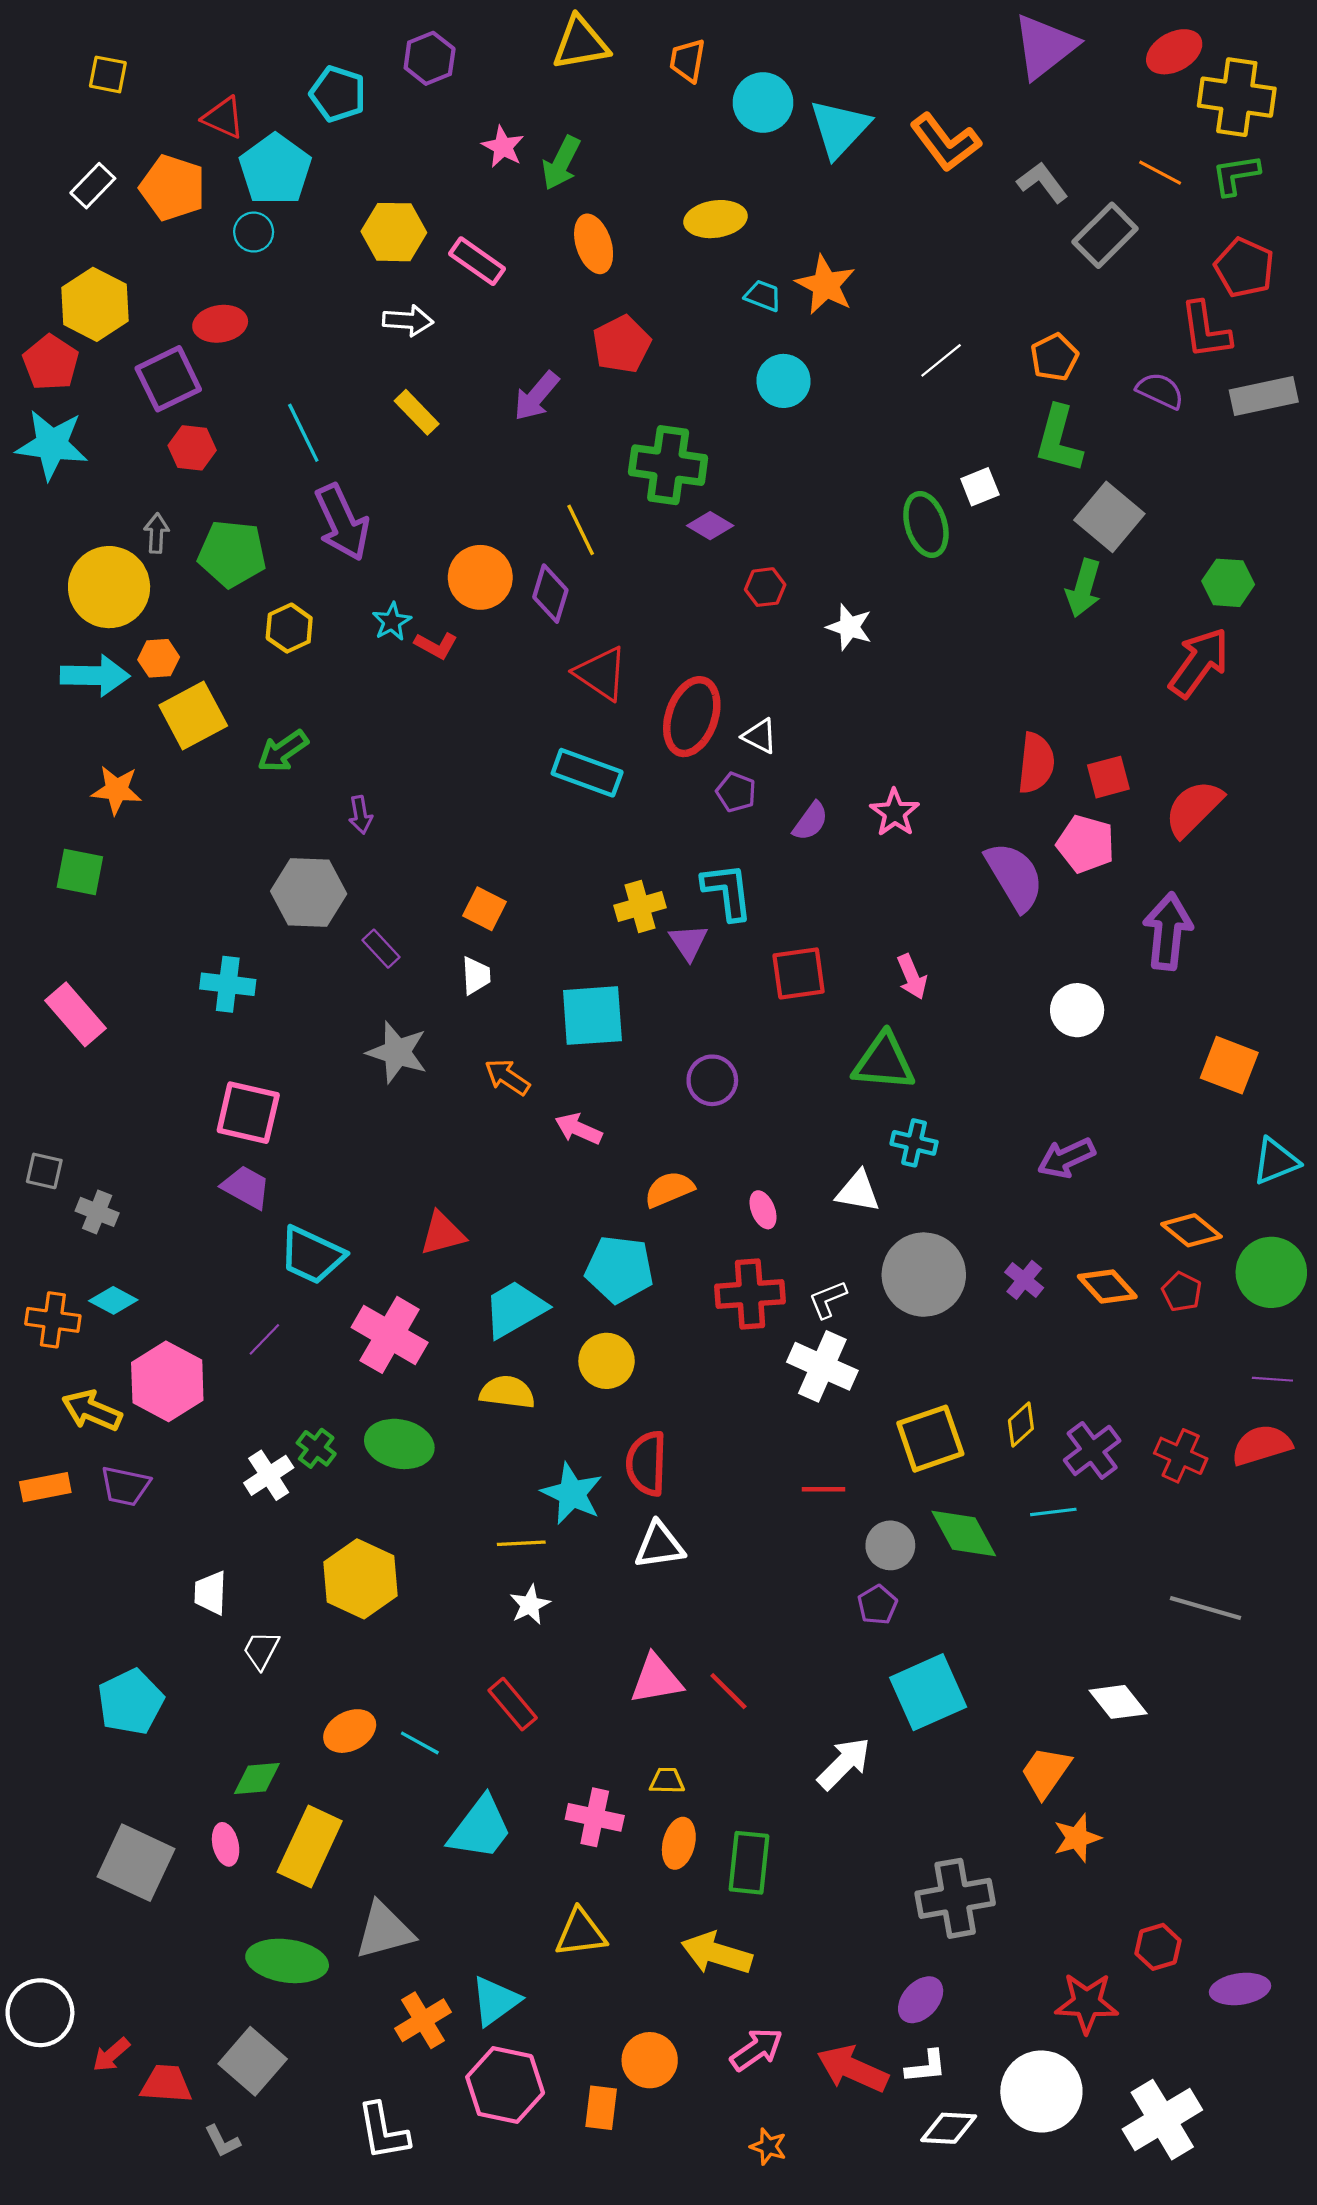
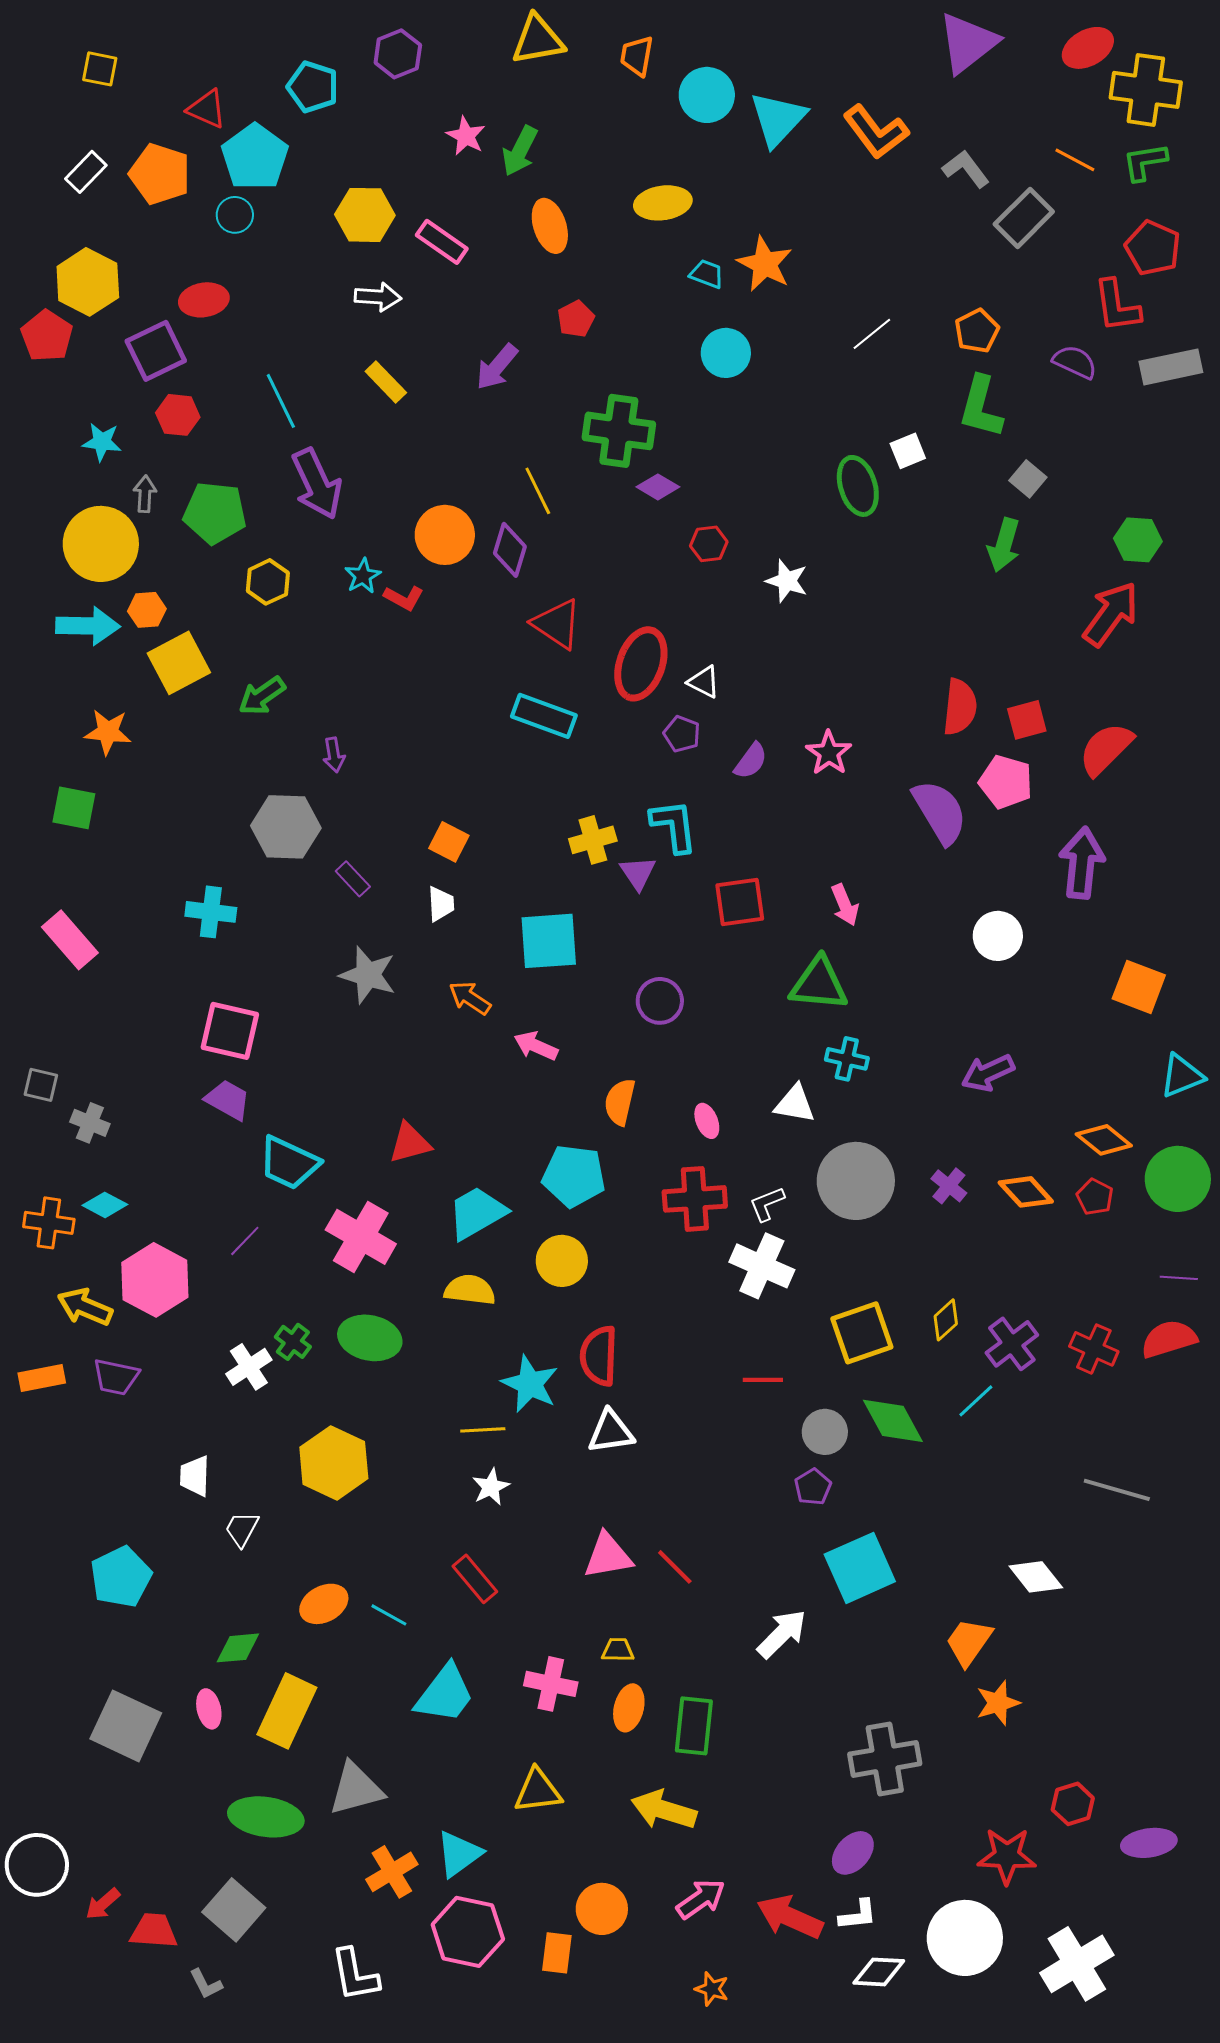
red pentagon: (622, 344) -> (576, 319), size x0.7
cyan star: (52, 445) -> (102, 442), moved, size x0.6
gray square: (1109, 517) -> (1028, 479), size x0.6
orange semicircle: (669, 1189) -> (620, 1102), turned -54
cyan line: (1053, 1512) -> (976, 1401), turned -36

